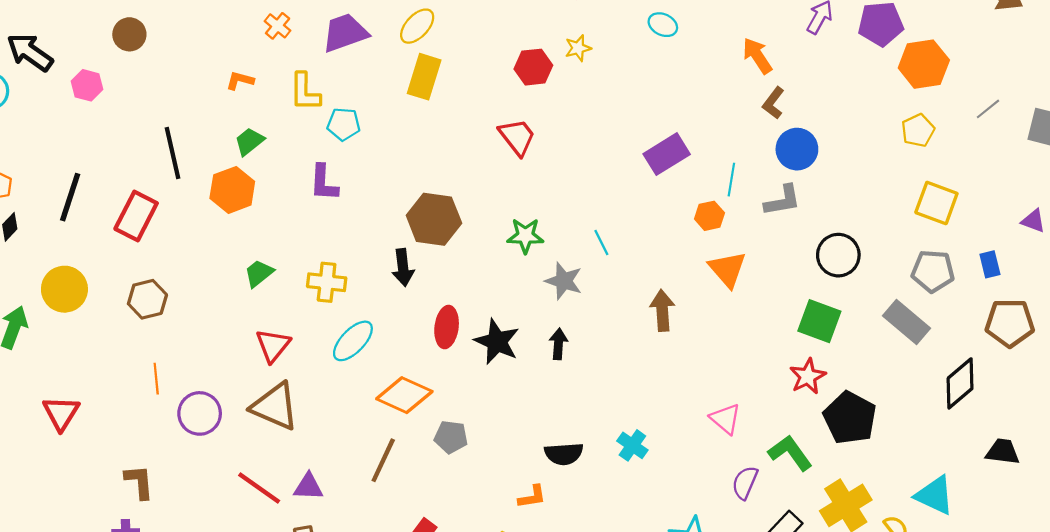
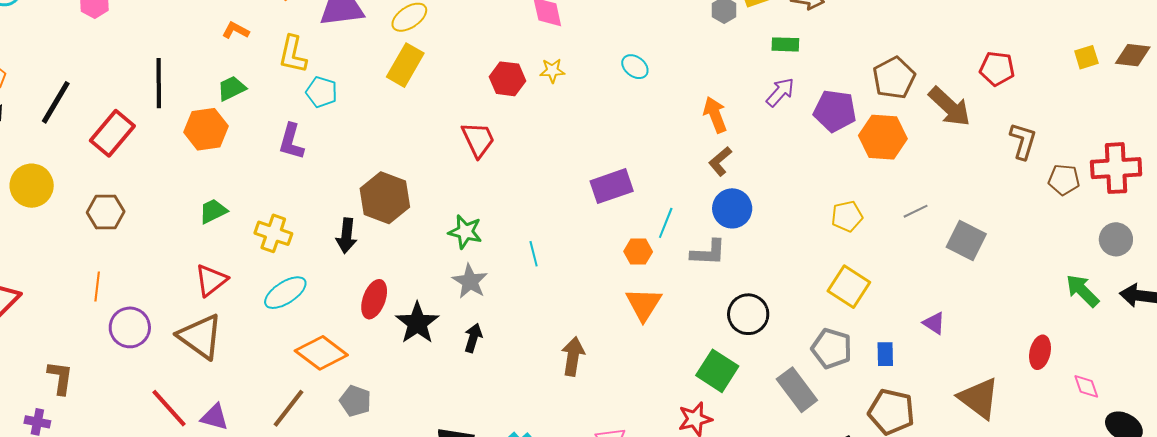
orange hexagon: (924, 64) -> (883, 137), moved
gray star: (564, 281) -> (470, 281), moved
brown arrow: (662, 310) -> (573, 356), moved

